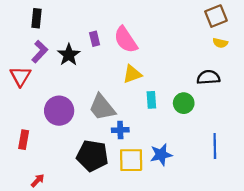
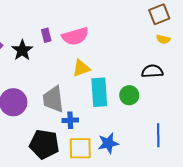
pink semicircle: (126, 40) -> (75, 36), turned -72
cyan rectangle: (151, 100) -> (99, 92), size x1.8
gray trapezoid: (102, 107) -> (53, 99), turned 32

